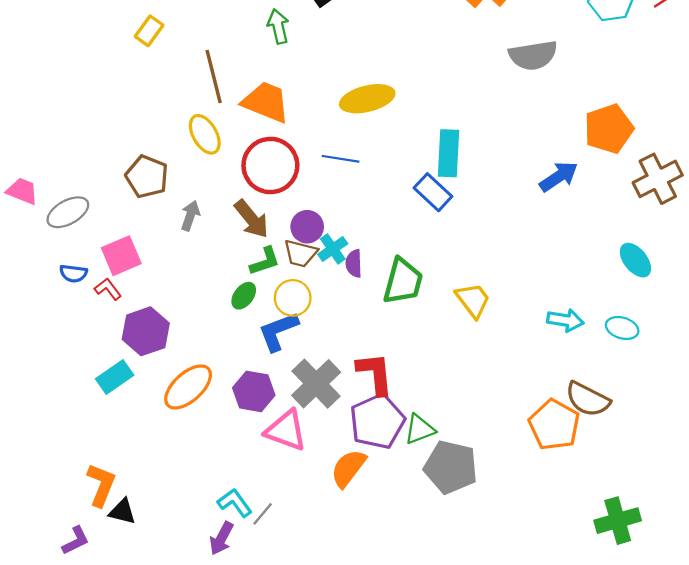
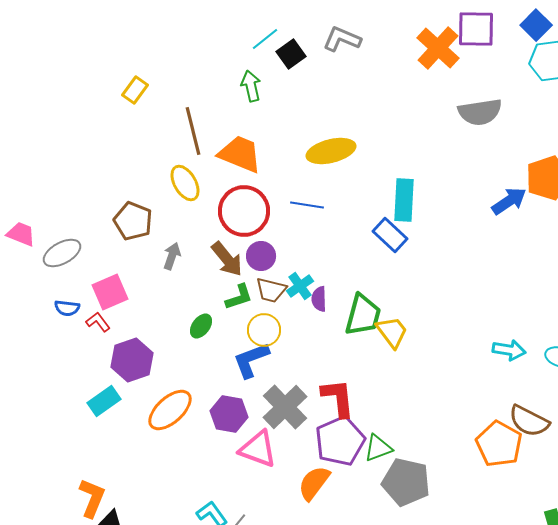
blue arrow: (559, 177) -> (509, 201), moved
purple circle: (307, 227) -> (261, 256), moved
green ellipse: (244, 296) -> (201, 326), moved
yellow trapezoid: (473, 300) -> (392, 332), moved

